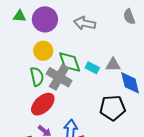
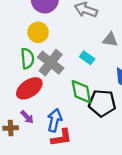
green diamond: (70, 62) -> (81, 92), moved
gray triangle: (113, 65) -> (110, 40), moved

